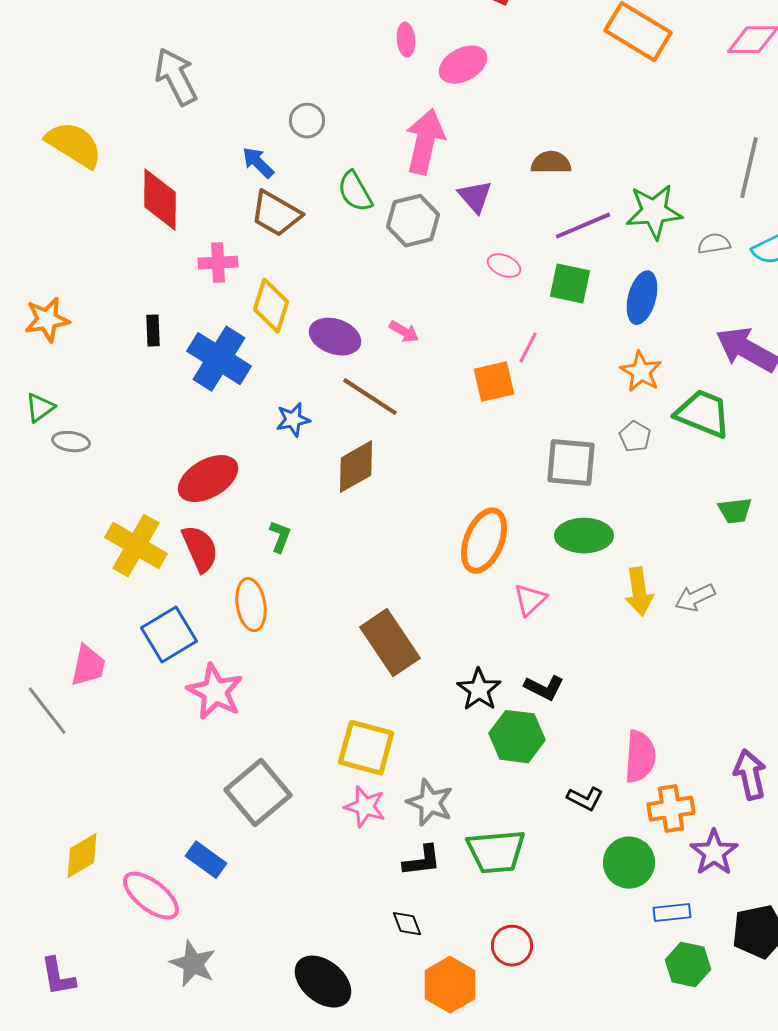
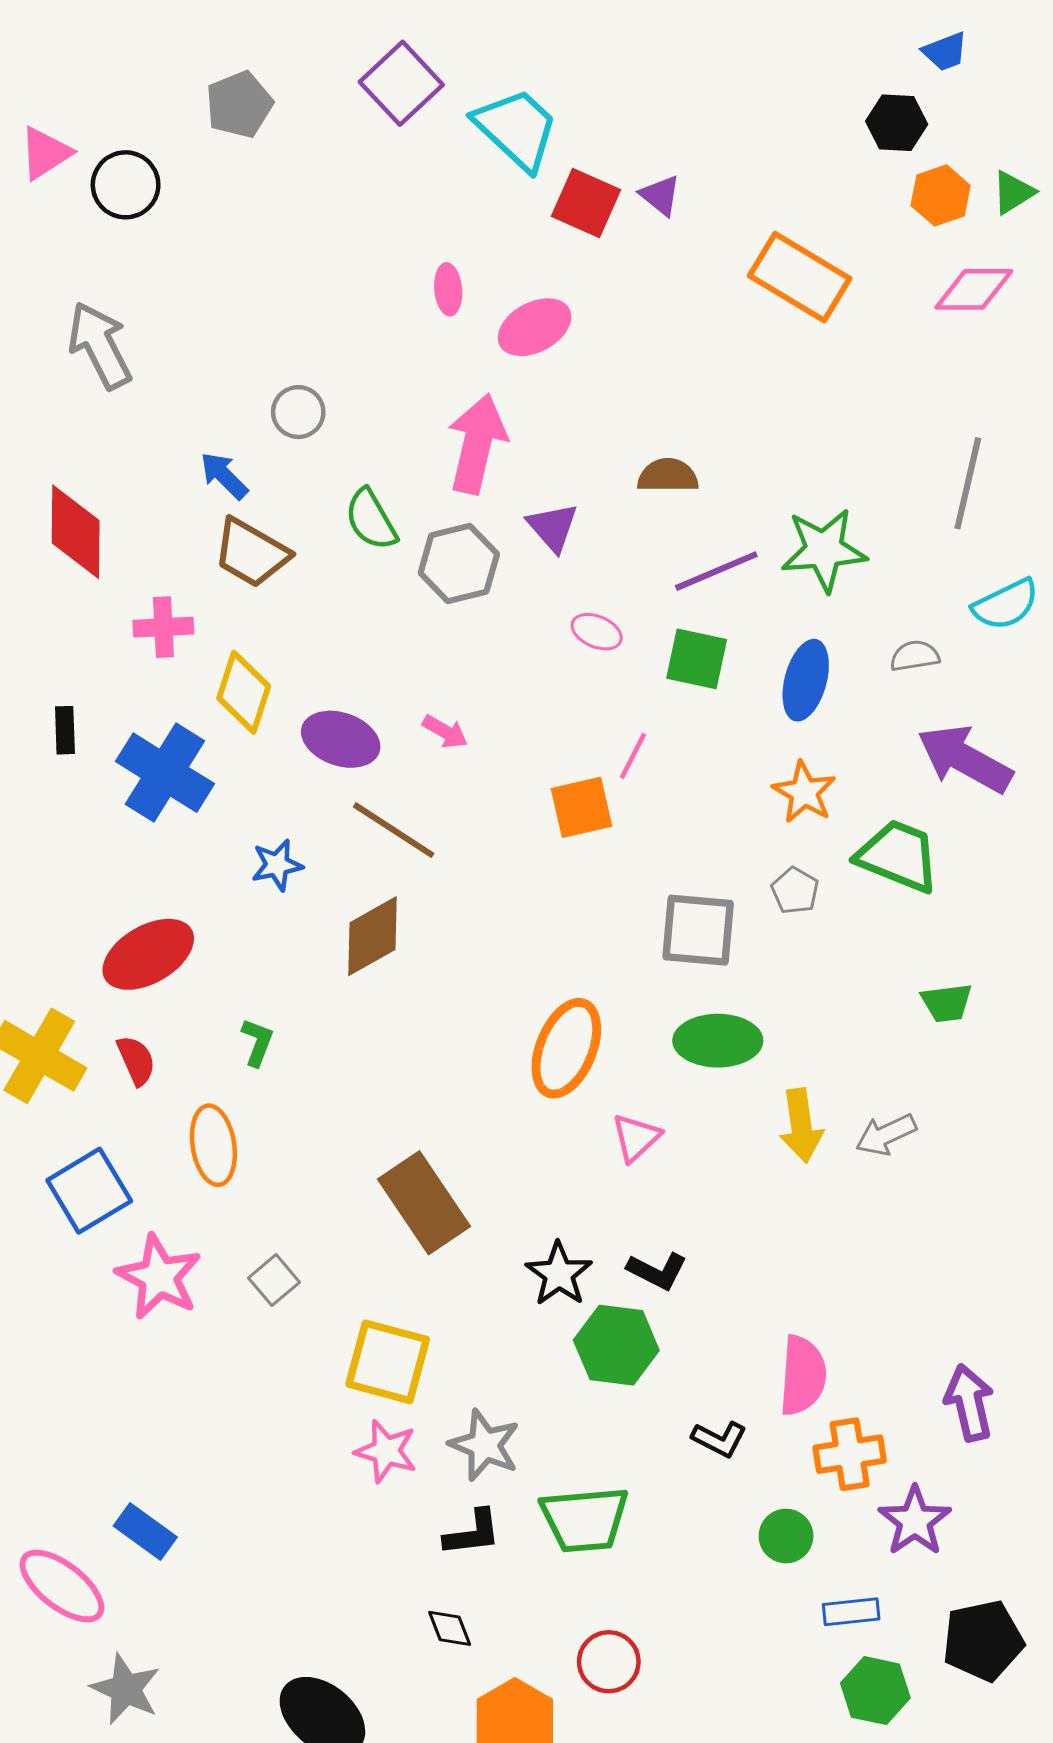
gray semicircle: (714, 244) -> (915, 656), moved
red semicircle: (200, 549) -> (136, 1060), size x0.7
gray square: (258, 793) -> (274, 1280), moved, size x0.5
green circle: (629, 863) -> (786, 1536), size x0.7

